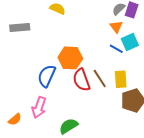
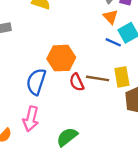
brown line: (100, 78) -> (98, 78), turned -42
red semicircle: (81, 80) -> (77, 82), size x0.7

